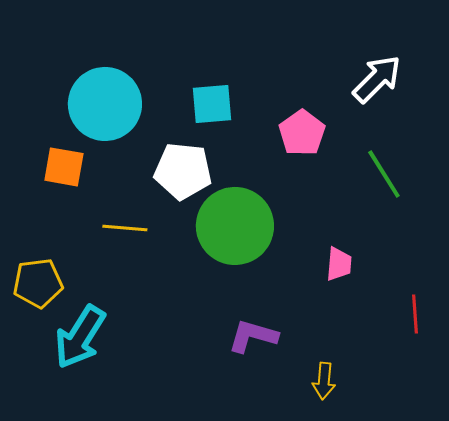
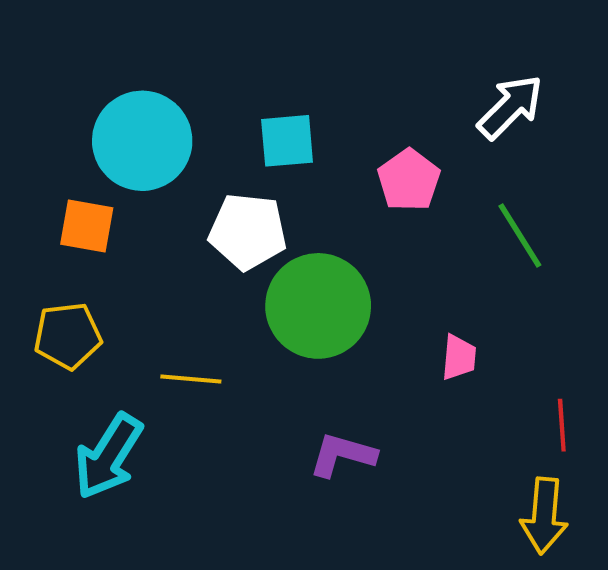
yellow line: (125, 228) -> (191, 379), moved
yellow pentagon: (38, 283) -> (68, 336), moved
yellow arrow: (324, 381) -> (544, 516), moved, size x1.5

